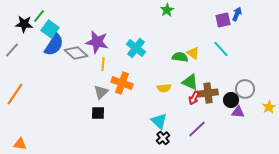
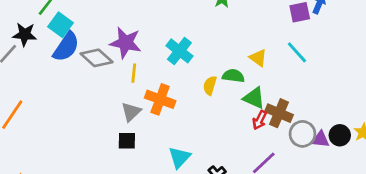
black star: (24, 24) -> (25, 34), moved
green semicircle: (180, 57) -> (233, 76), moved
yellow semicircle: (164, 88) -> (210, 86), moved, turned 112
gray circle: (245, 89) -> (302, 134), moved
brown cross: (208, 93) -> (279, 113), turned 30
black circle: (231, 100) -> (340, 135), moved
cyan triangle: (159, 121) -> (179, 157), moved, turned 30

